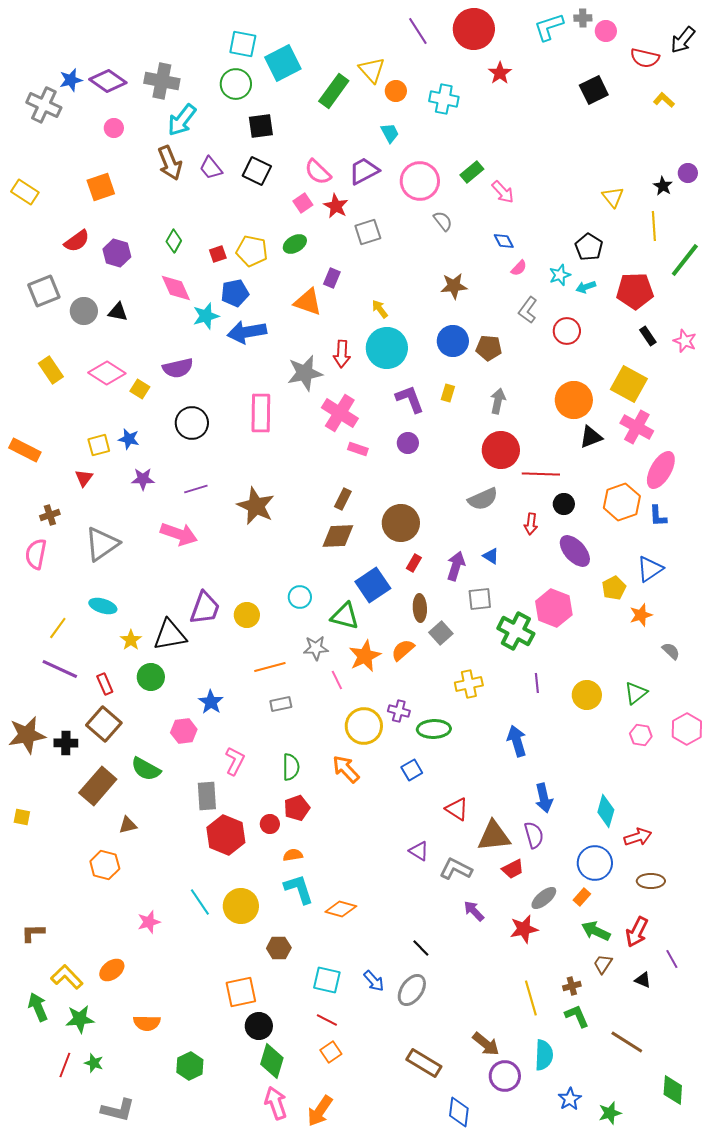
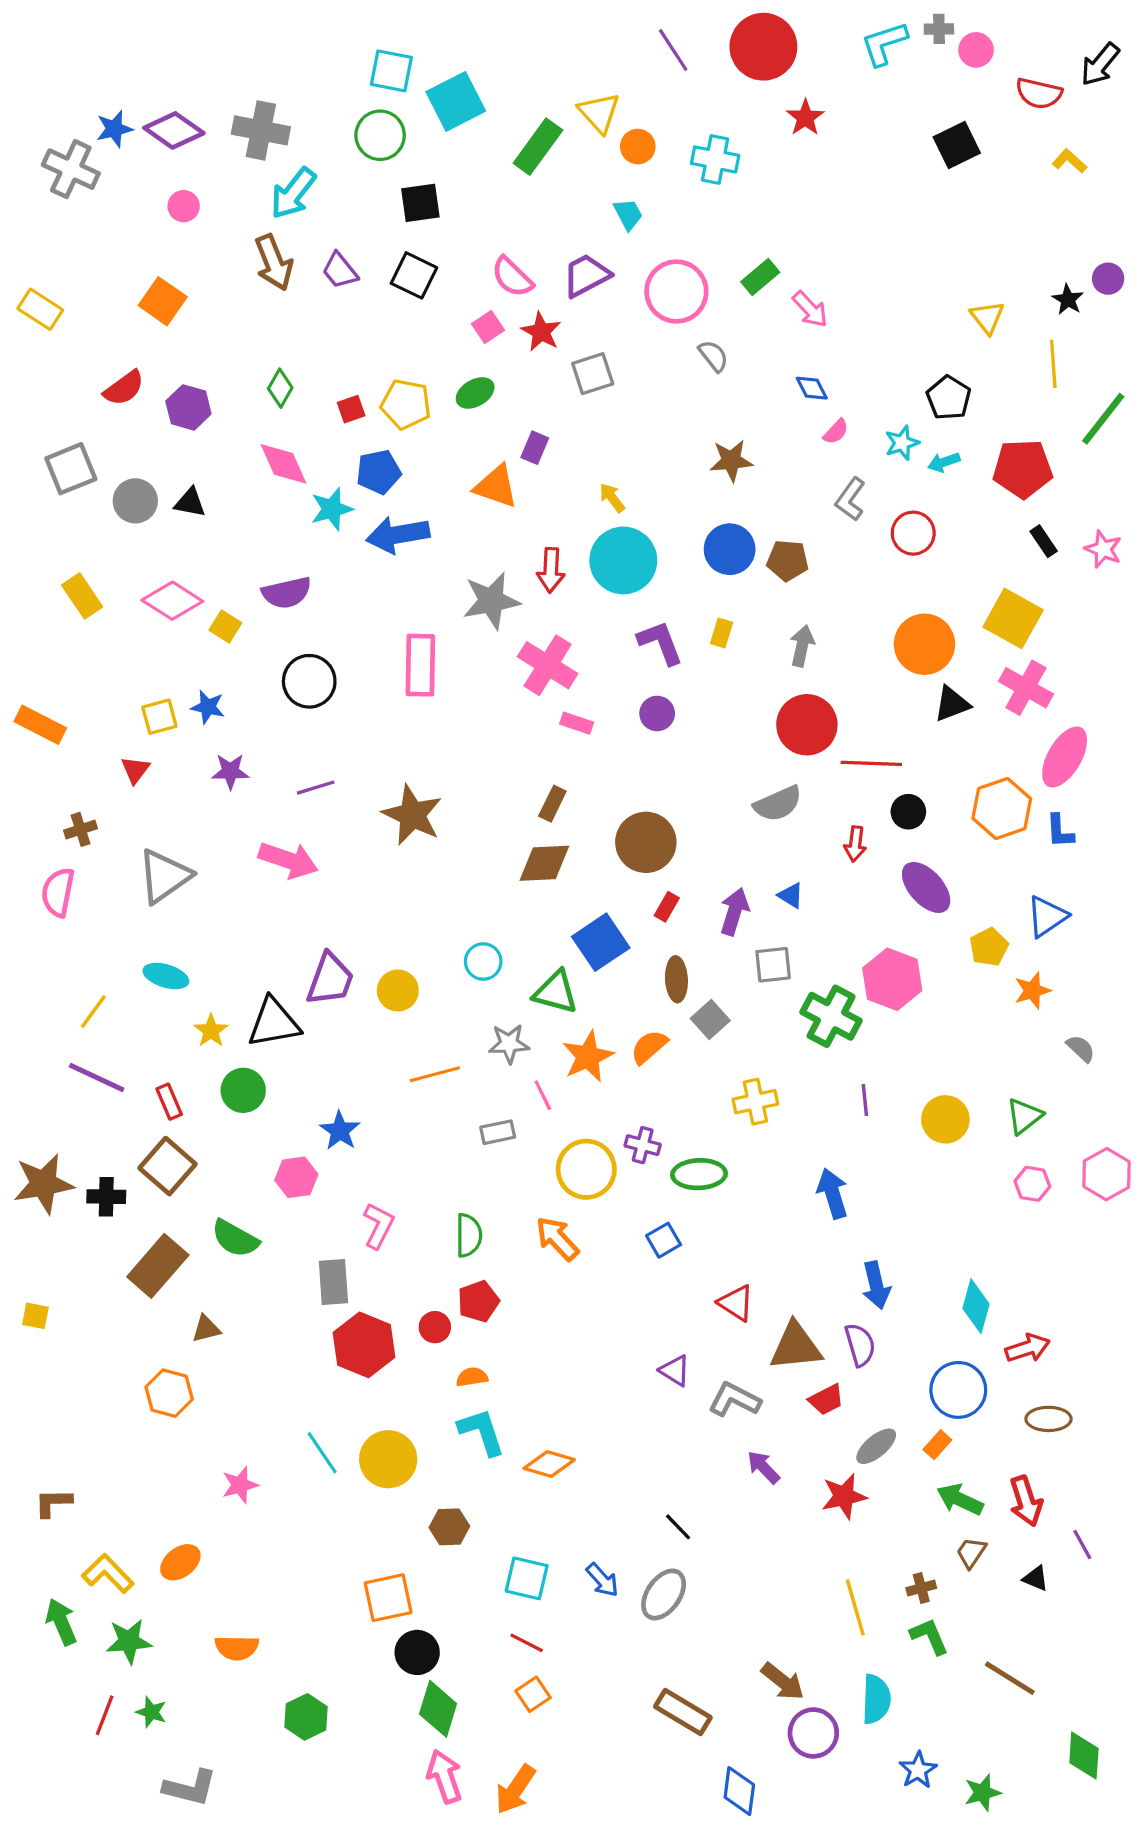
orange square: (101, 187) -> (163, 301), turned -36
gray rectangle: (281, 704) -> (498, 1132), moved
red arrow: (637, 932) -> (1026, 1501), turned -44

